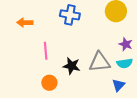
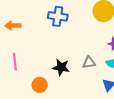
pink line: (46, 51) -> (15, 62), moved
gray triangle: (100, 62) -> (89, 63), size x0.6

